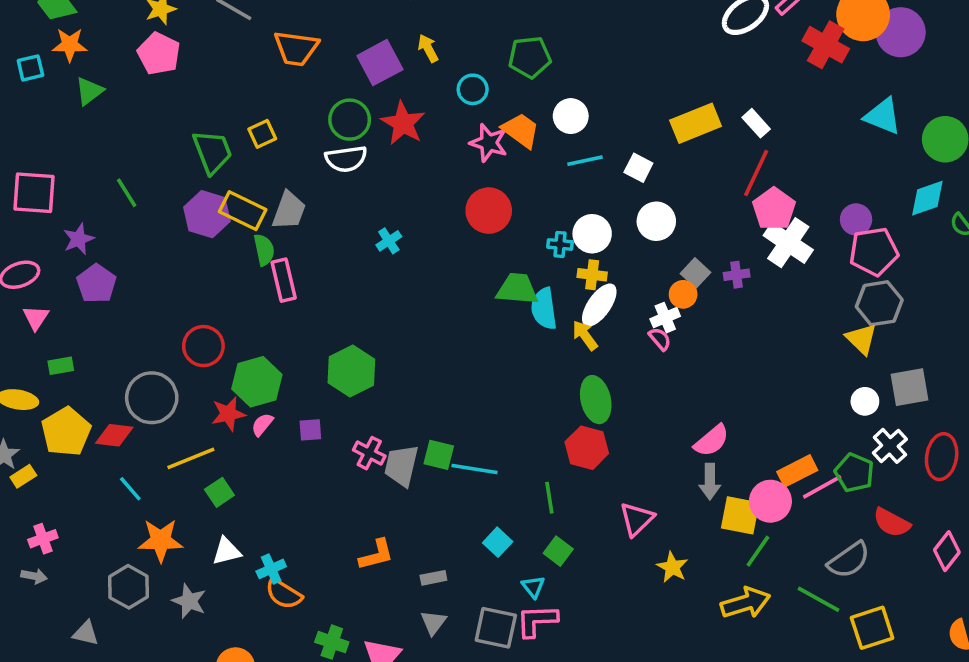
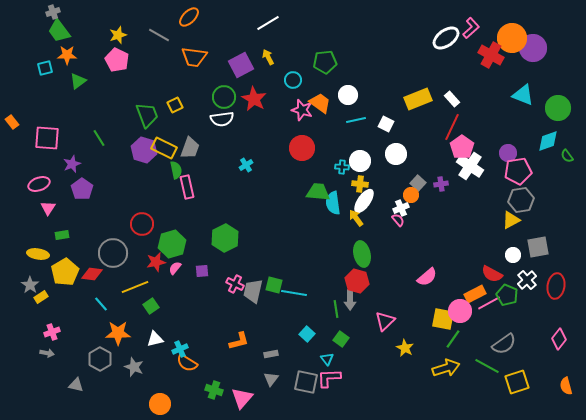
yellow triangle: (861, 339) -> (511, 220), turned 48
gray arrow: (710, 482) -> (350, 300), moved
red semicircle: (892, 523) -> (492, 274), moved

